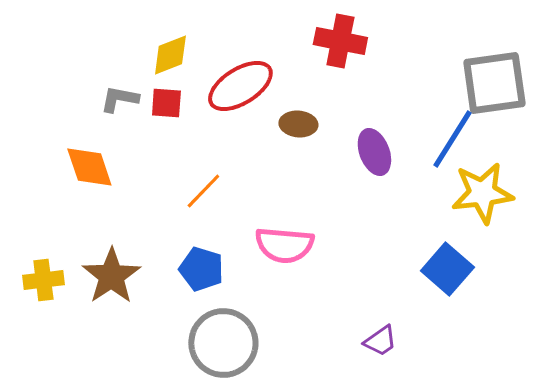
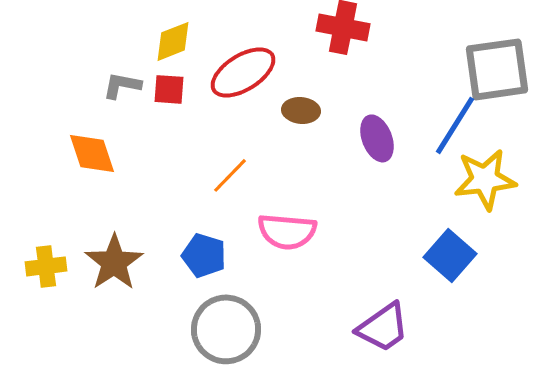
orange line: (203, 191) -> (230, 175), moved
purple trapezoid: (380, 341) -> (383, 327), size x1.6

